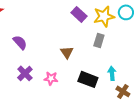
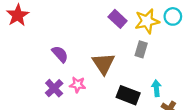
purple semicircle: (20, 42) -> (60, 54), moved
brown triangle: (67, 52) -> (103, 63), size x1.5
pink star: (51, 78) -> (78, 85), moved

